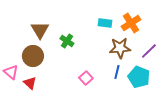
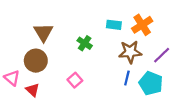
green cross: (67, 41) -> (85, 43), moved
pink square: (86, 78) -> (75, 80), moved

